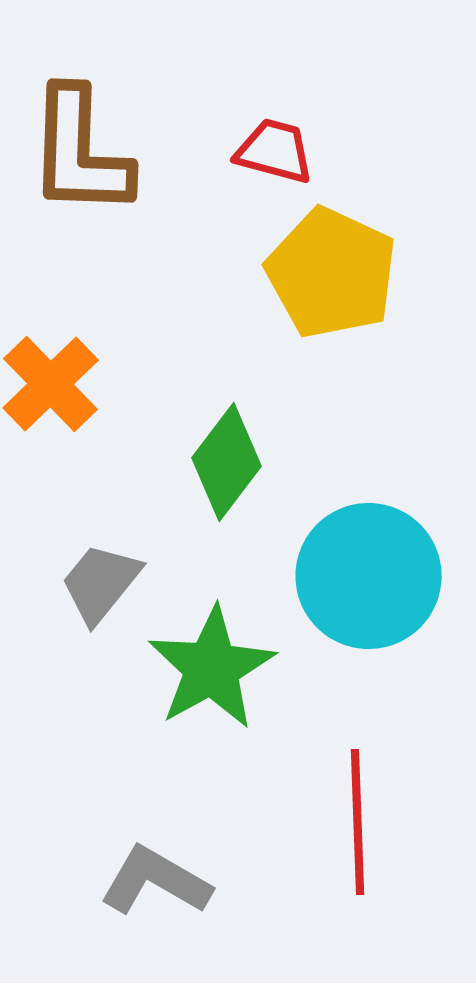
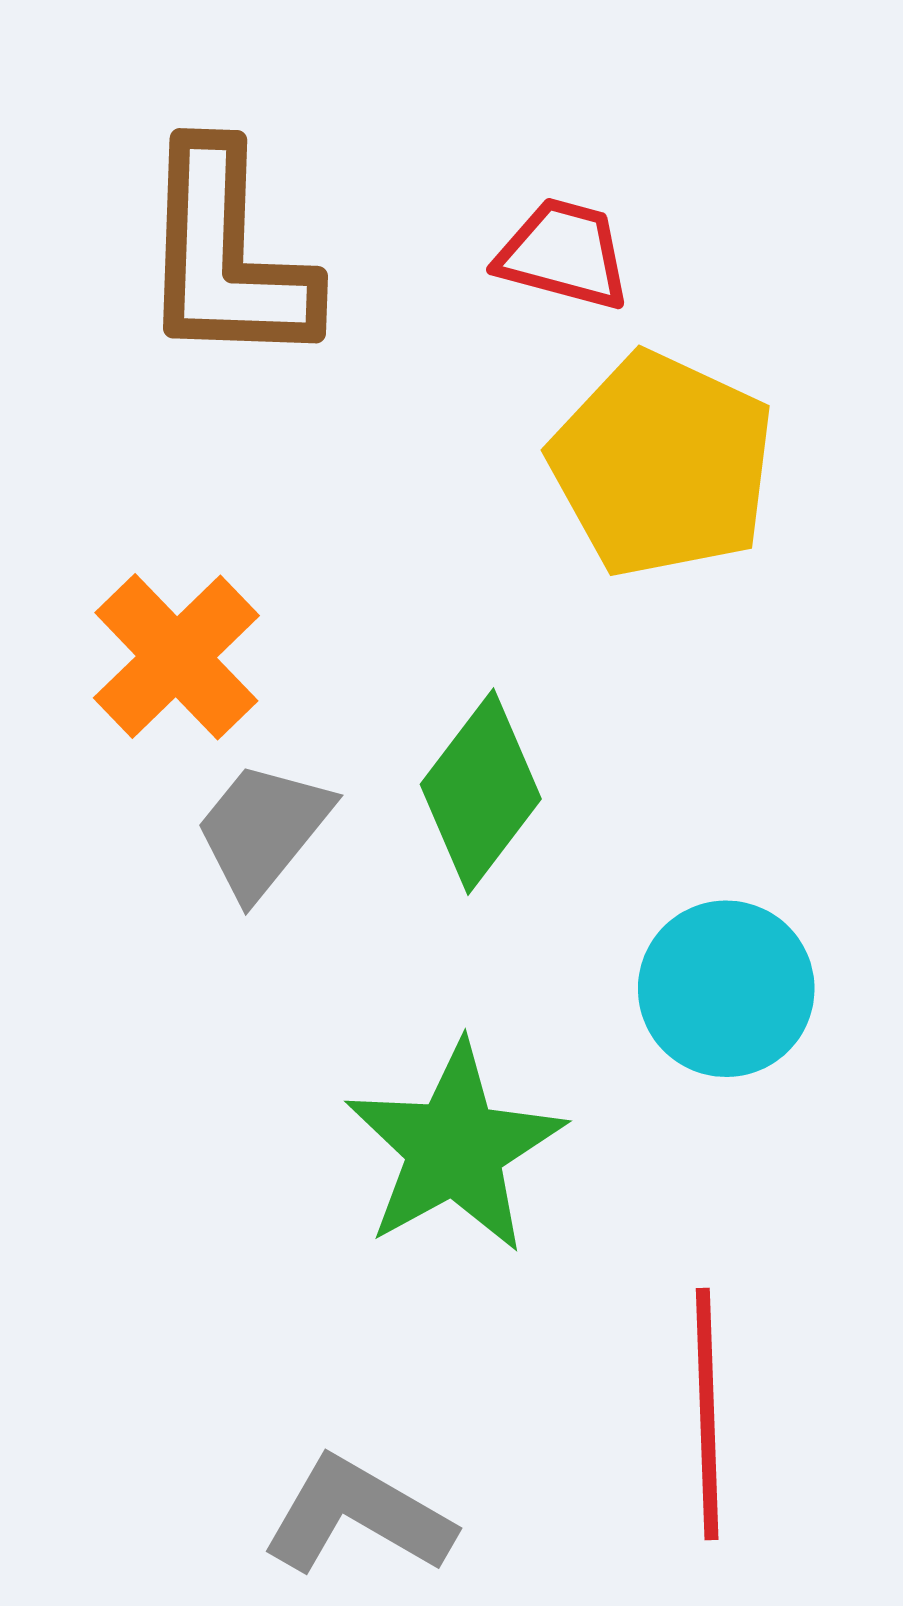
cyan circle: (369, 576) -> (726, 989), size x0.7
gray trapezoid: (101, 583) -> (263, 830), moved

